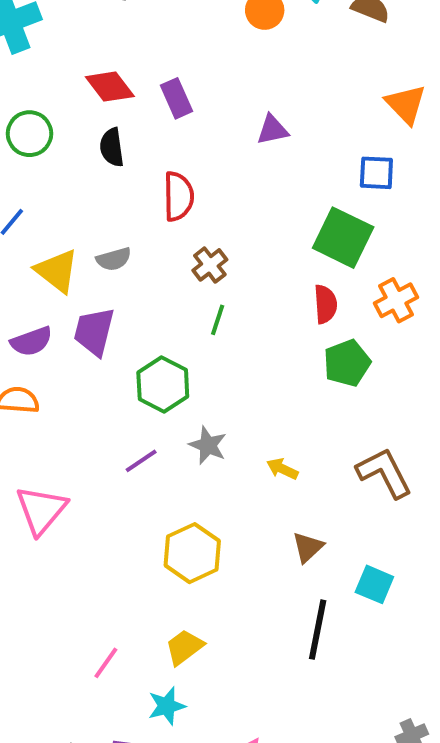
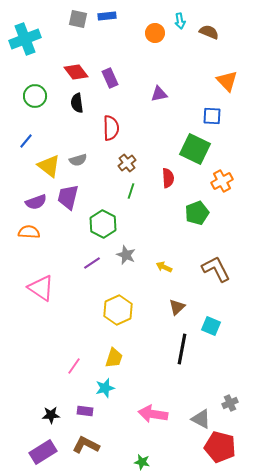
red semicircle: (325, 304) -> (168, 178), moved
pink triangle: (41, 510) -> (41, 288), turned -36
yellow trapezoid: (184, 647) -> (114, 358), turned 145

